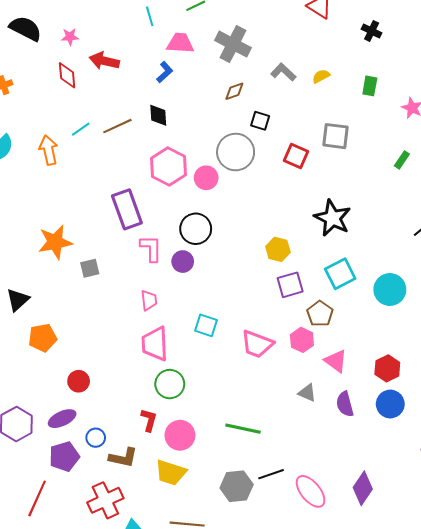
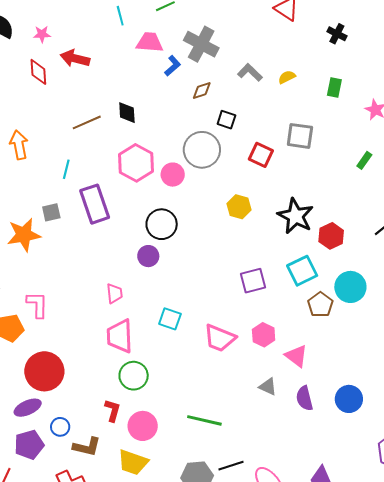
blue L-shape: (165, 72) -> (173, 66), moved
cyan line: (81, 129) -> (66, 169), moved, turned -42
pink L-shape: (151, 248) -> (37, 305), moved
yellow hexagon: (278, 249) -> (239, 207), moved
gray square: (90, 268) -> (51, 212), moved
brown pentagon: (320, 314) -> (320, 305), moved
red hexagon: (387, 368) -> (331, 236), moved
red circle: (79, 381) -> (44, 371), size x1.8

